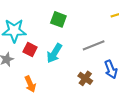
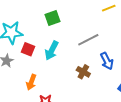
green square: (58, 19) -> (53, 18), turned -35
orange arrow: (30, 84) -> (31, 82), turned 49

